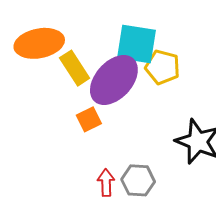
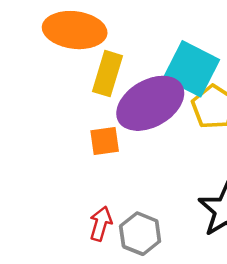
yellow rectangle: (75, 68) -> (108, 74), turned 32

